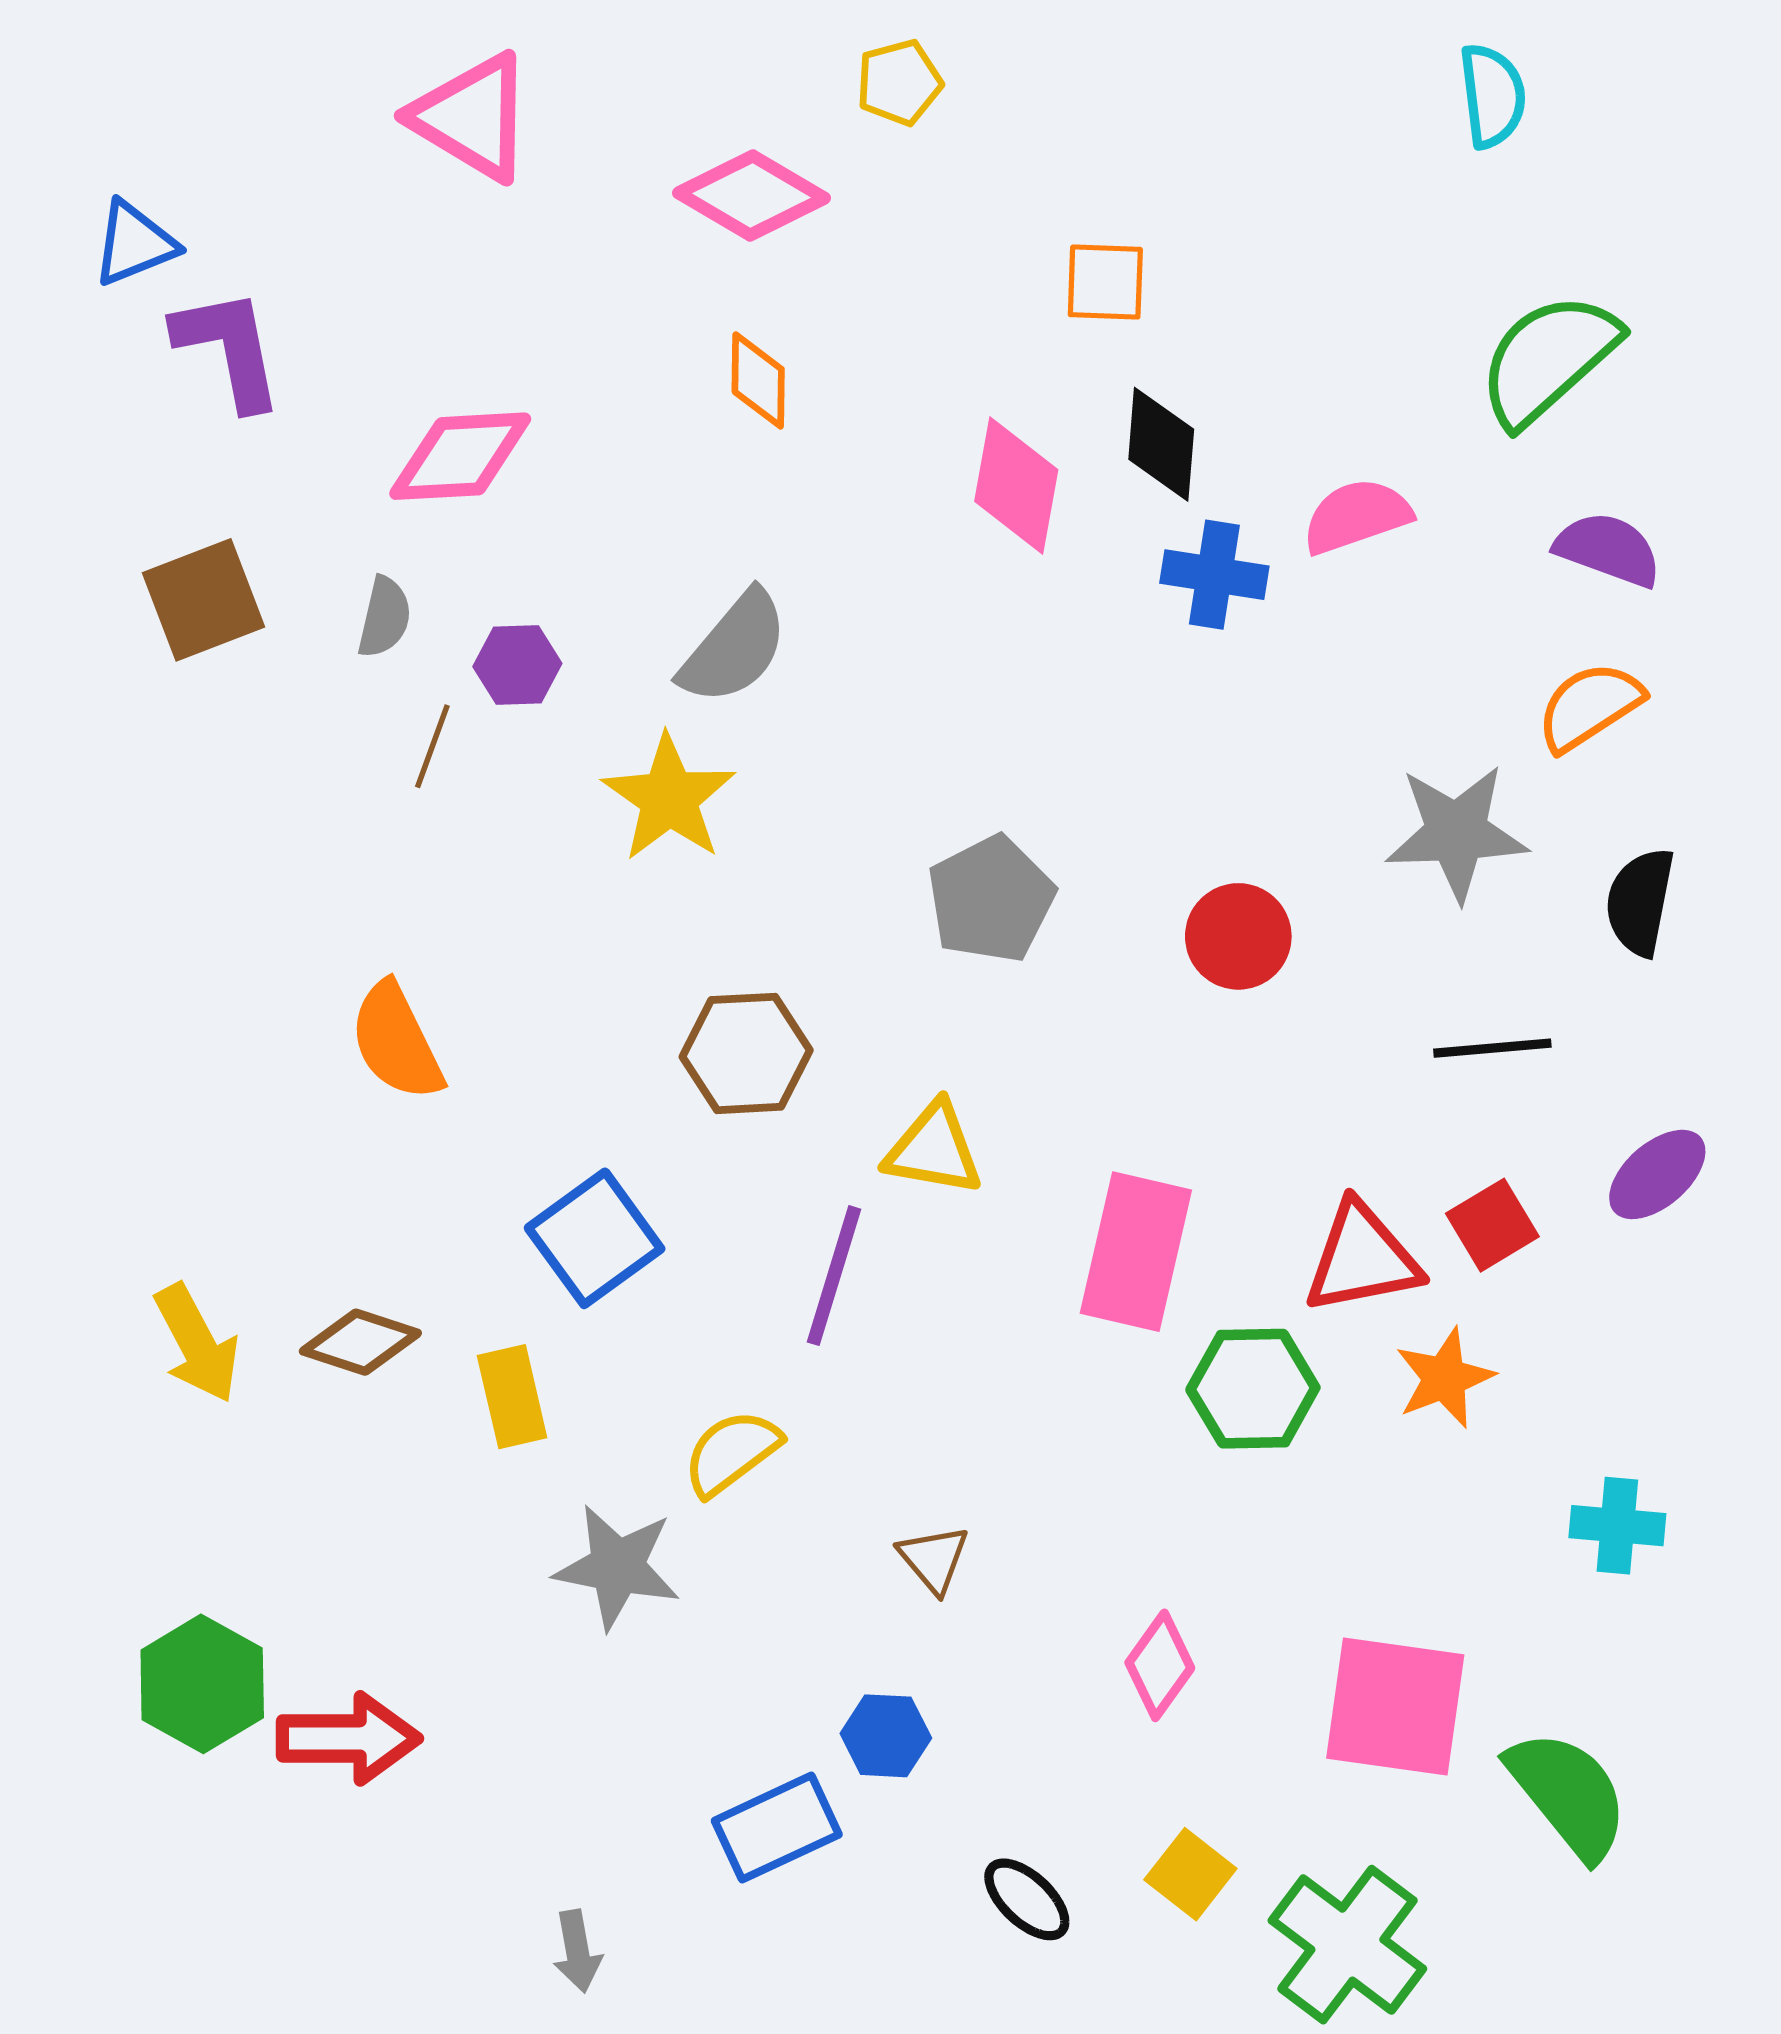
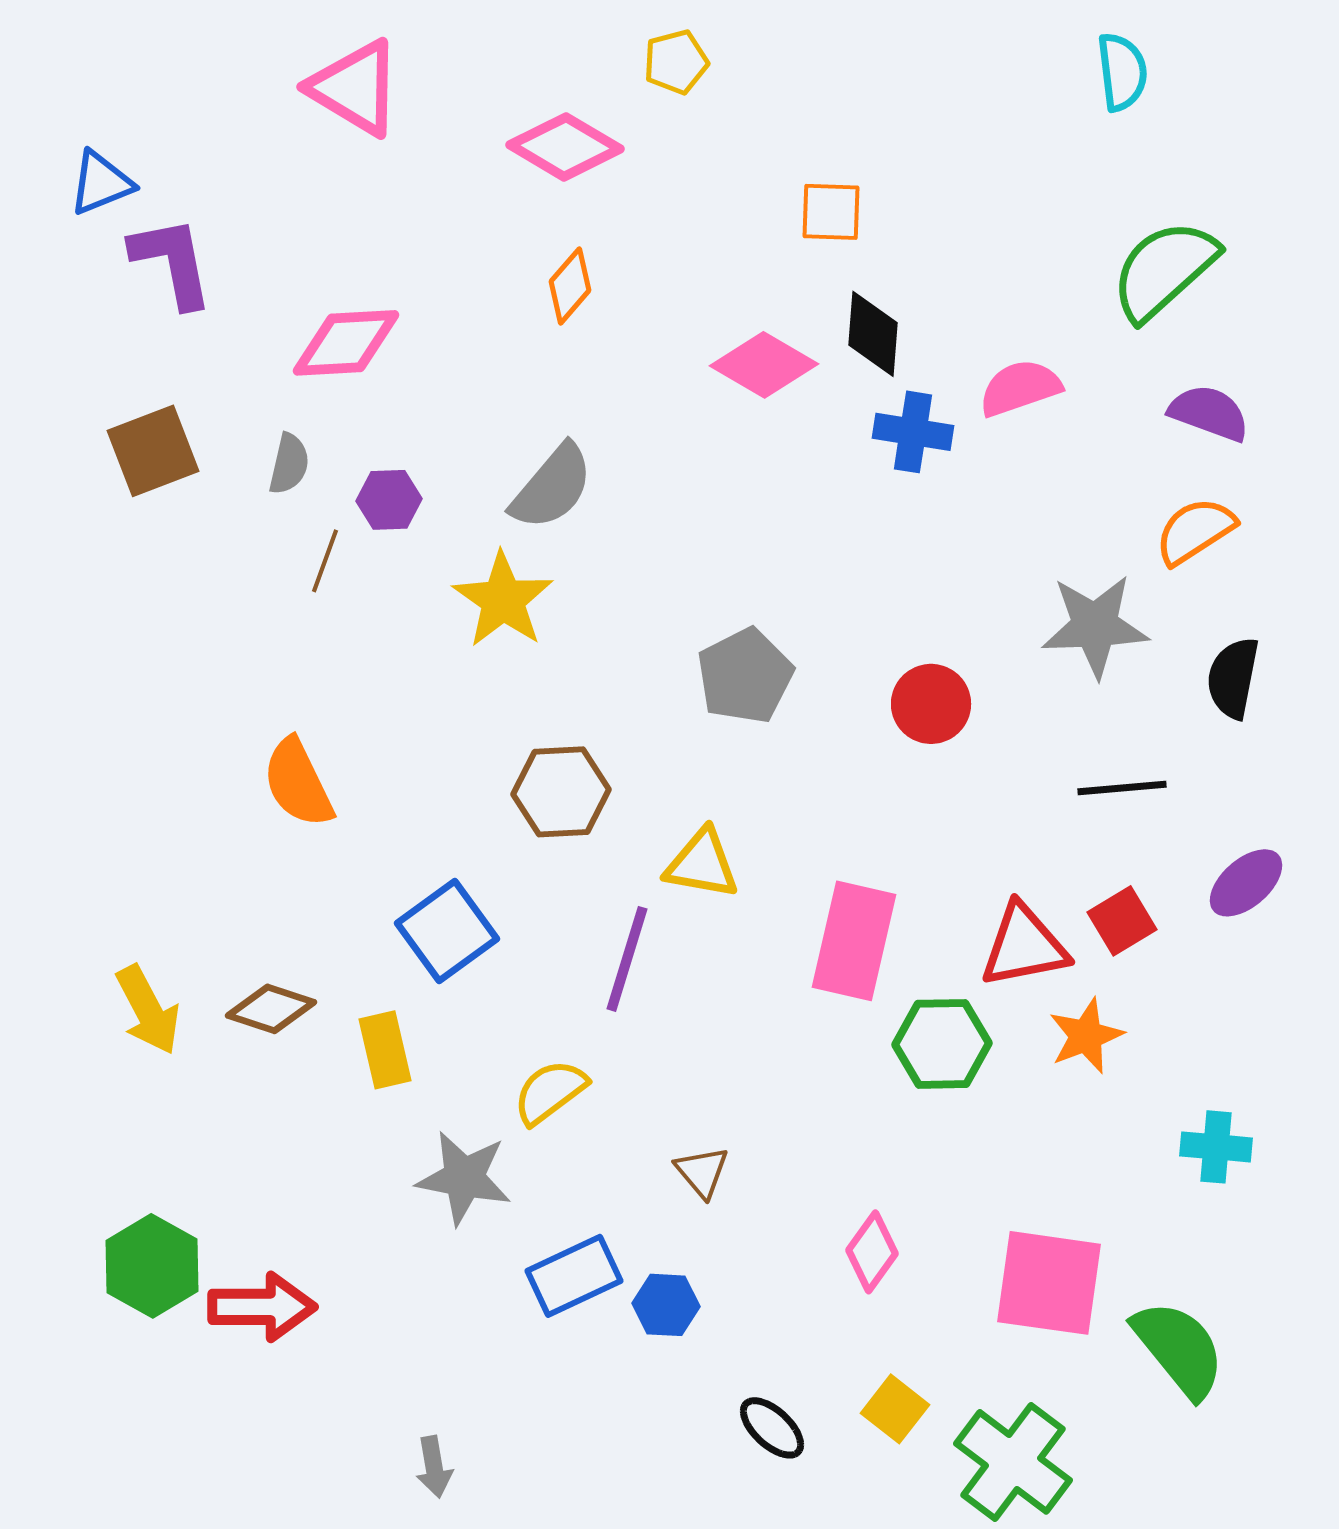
orange diamond: (758, 380) -> (570, 286), turned 40
pink diamond: (1016, 485) -> (764, 365), turned -70
blue rectangle: (777, 1828) -> (574, 1276), moved

